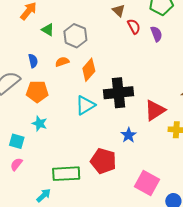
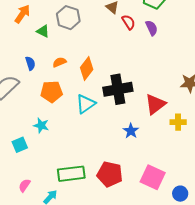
gray hexagon: (75, 36) -> (68, 18), moved
orange pentagon: (37, 92) -> (52, 92), moved
cyan square: (17, 141) -> (20, 145), turned -35
red pentagon: (103, 161) -> (110, 174), moved
pink semicircle: (16, 164) -> (24, 185), moved

